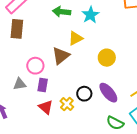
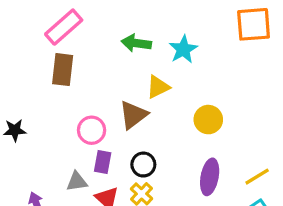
gray triangle: (20, 84) -> (77, 182), moved
purple ellipse: (108, 93) -> (210, 177), turned 50
black circle: (84, 94) -> (143, 165), moved

